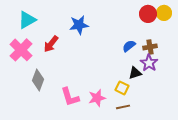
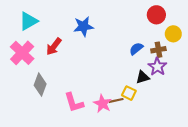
yellow circle: (164, 13) -> (173, 34), moved
pink star: (97, 98) -> (102, 104), turned -30
brown line: (123, 107) -> (116, 100), moved

